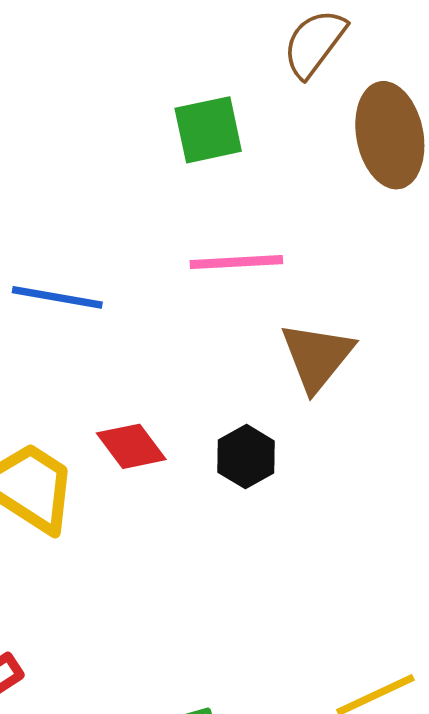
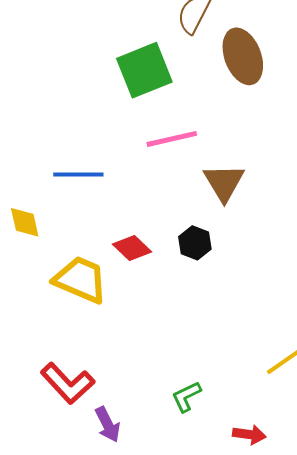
green square: (208, 130) -> (144, 70), size x1.4

